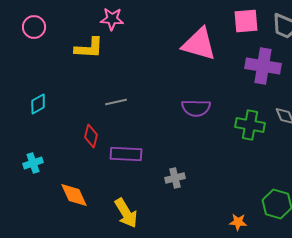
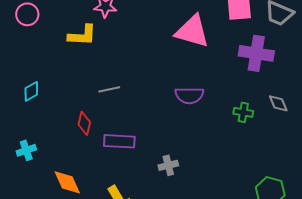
green cross: (250, 125) -> (243, 112), size x0.7

